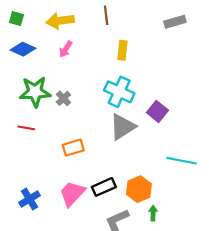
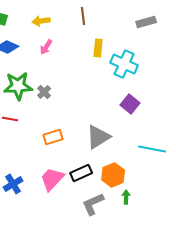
yellow arrow: (60, 21) -> (41, 21), size x0.7
cyan cross: (119, 92) -> (124, 64), moved
gray triangle: (122, 127) -> (98, 137), moved

